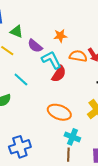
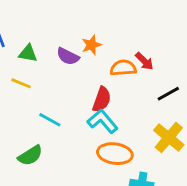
purple semicircle: (35, 46) -> (68, 56), moved
cyan L-shape: (51, 60) -> (103, 121), moved

